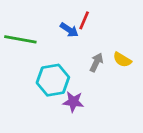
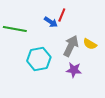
gray arrow: (96, 62) -> (71, 46), size x1.5
purple star: (73, 102) -> (74, 70), moved

